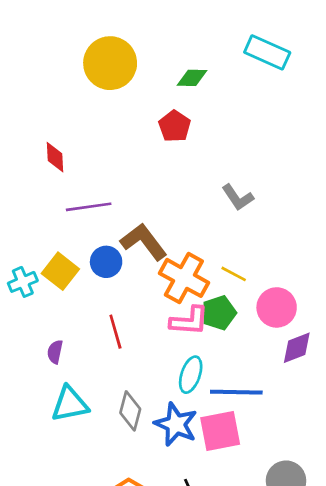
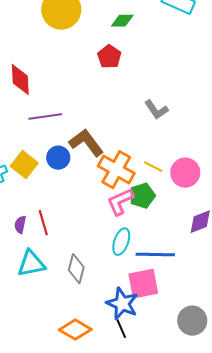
red diamond: (55, 157) -> (20, 80), size x1.4
pink circle: (277, 307) -> (185, 173), moved
pink L-shape: (189, 321) -> (120, 202), turned 152
red line: (115, 332) -> (43, 223), moved
blue star: (176, 424) -> (122, 304), moved

